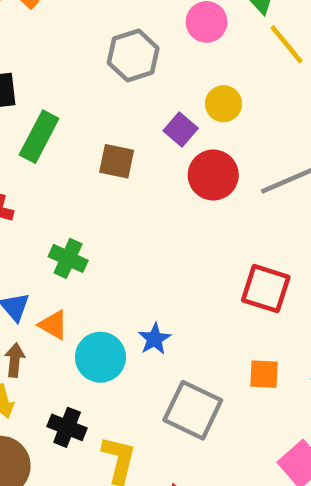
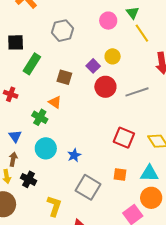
gray hexagon: (133, 56) -> (63, 31), moved
orange triangle: (53, 325) -> (55, 102), moved
cyan circle: (100, 357) -> (46, 148), moved
black cross: (67, 427) -> (29, 179), moved

